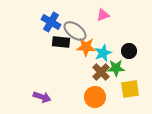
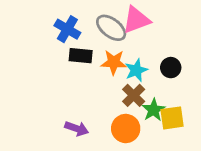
pink triangle: (103, 15) -> (136, 20), size x1.6
gray ellipse: (75, 31) -> (111, 28), moved
green star: (116, 68) -> (153, 110), moved, turned -30
purple arrow: (42, 97) -> (77, 128), moved

